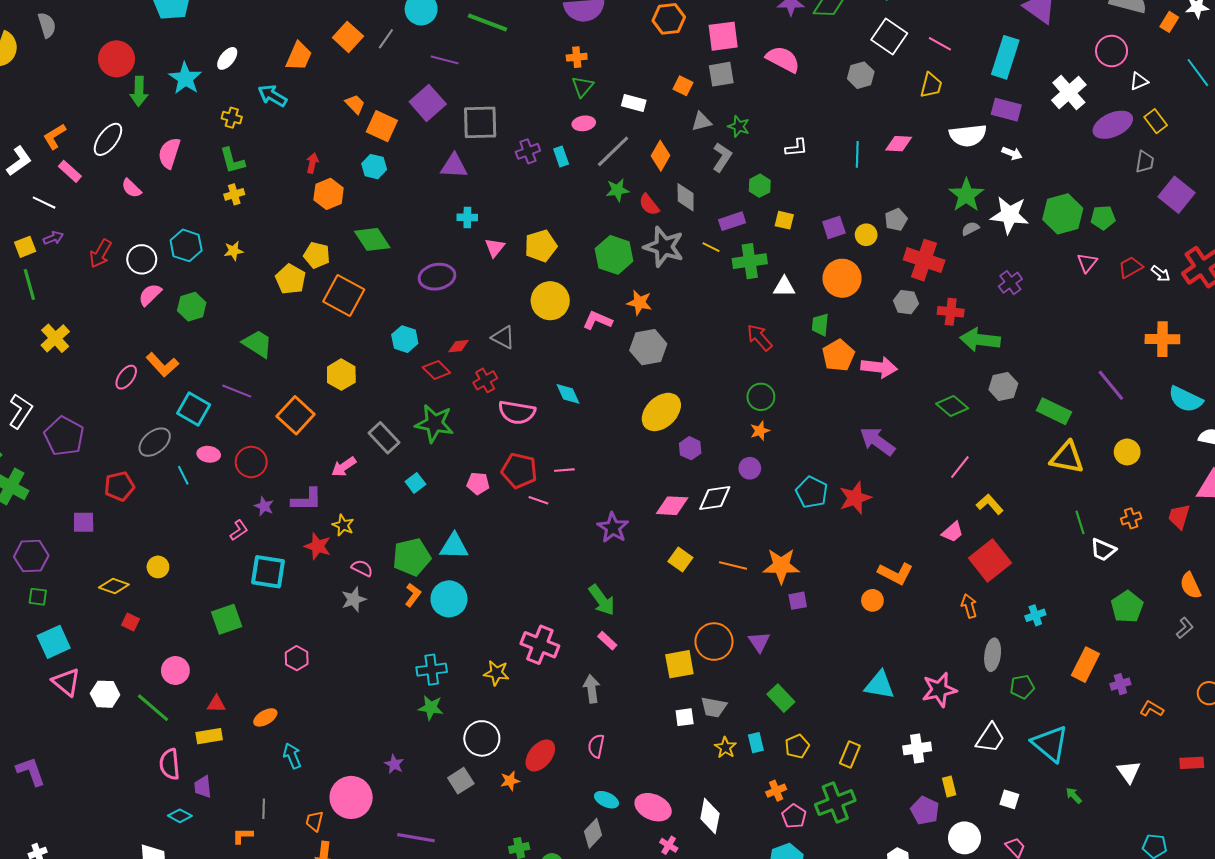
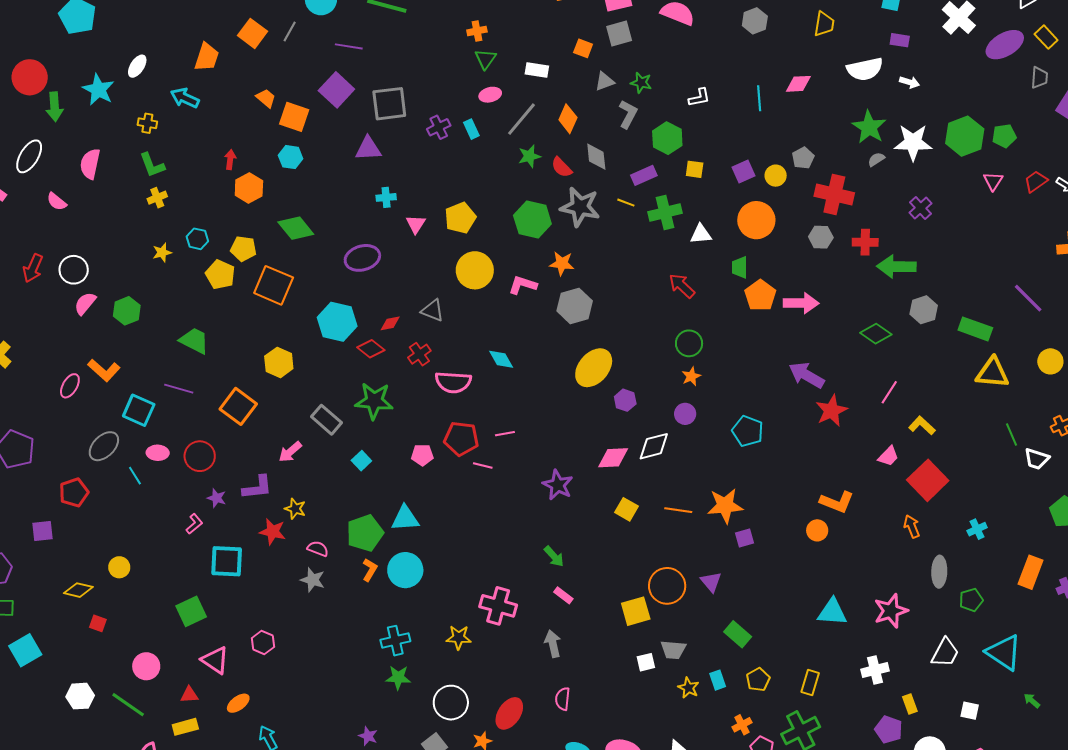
purple rectangle: (1006, 110) -> (900, 40), size x0.7
green hexagon: (760, 186) -> (667, 138), size x1.4
cyan hexagon: (186, 245) -> (197, 239), moved, size x0.7
cyan hexagon: (405, 339) -> (337, 322), size x1.5
red star: (855, 498) -> (831, 411), moved
gray star: (354, 599) -> (313, 580), turned -30
green arrow: (602, 600) -> (554, 556), size x0.7
pink triangle: (66, 682) -> (215, 660), moved

